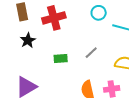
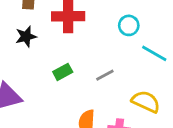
green rectangle: (61, 58) -> (63, 72), turned -40

